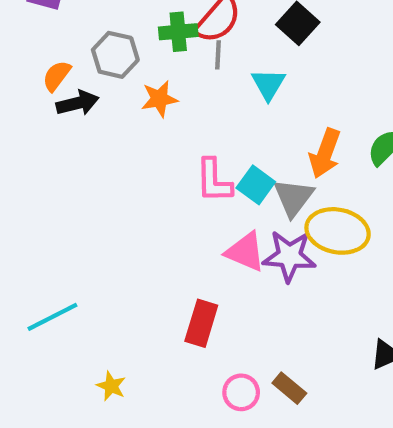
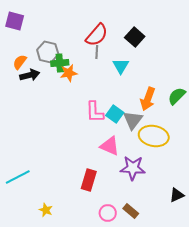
green cross: (178, 32) -> (60, 63), moved
purple star: (289, 256) -> (133, 168), moved

